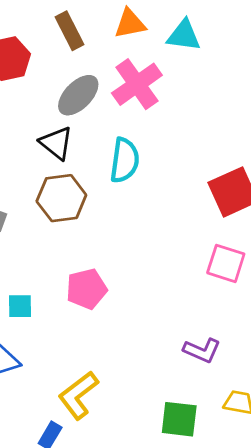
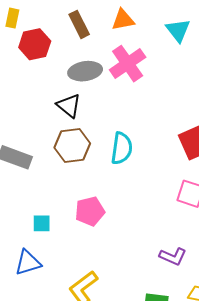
cyan triangle: (184, 35) -> (178, 30), moved, turned 44
gray ellipse: (78, 95) -> (85, 71), turned 36
cyan semicircle: (125, 160) -> (122, 148), moved

